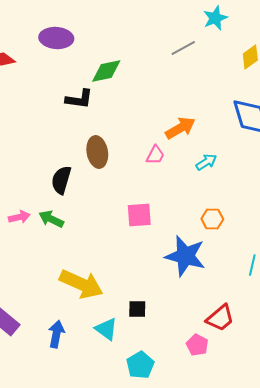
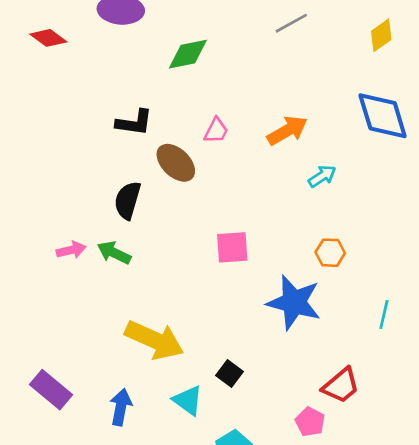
black L-shape: (79, 99) -> (134, 123), moved
brown ellipse: (97, 152) -> (176, 163), turned -36
pink trapezoid: (155, 155) -> (216, 131), moved
black square: (137, 309) -> (230, 374), turned 36

